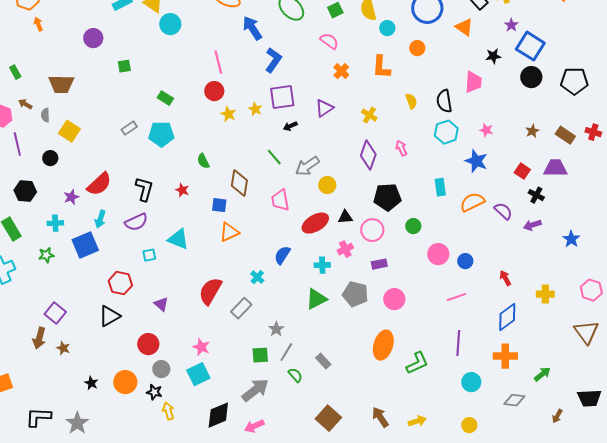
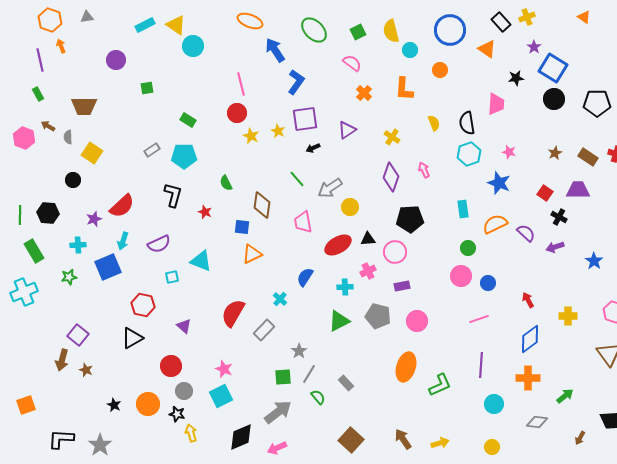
purple line: (17, 144) -> (40, 60), moved
black L-shape: (144, 189) -> (173, 195), moved
green circle: (413, 226) -> (468, 248), moved

